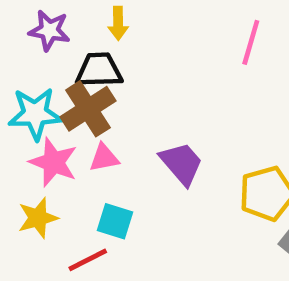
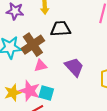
black trapezoid: (99, 70) -> (61, 29), moved
pink star: (53, 162) -> (30, 91), moved

